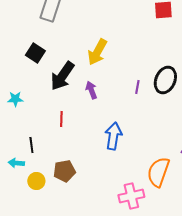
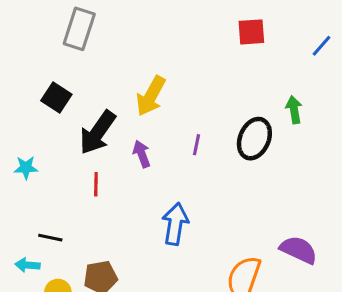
purple line: (137, 87) -> (197, 145), moved
red line: (61, 119) -> (96, 184), moved
black line: (31, 145) -> (50, 238), turned -70

